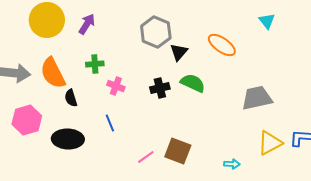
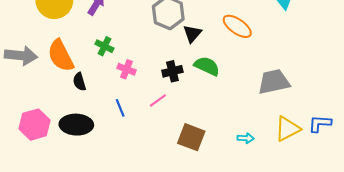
green cross: (95, 64) -> (105, 46), turned 30
pink hexagon: (27, 120) -> (34, 125), moved
pink line: (146, 157) -> (158, 101), moved
cyan arrow: (232, 164) -> (246, 138), moved

